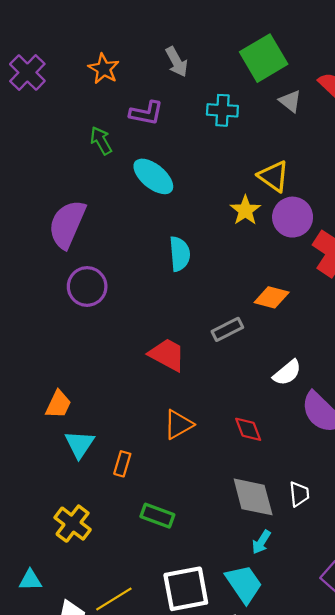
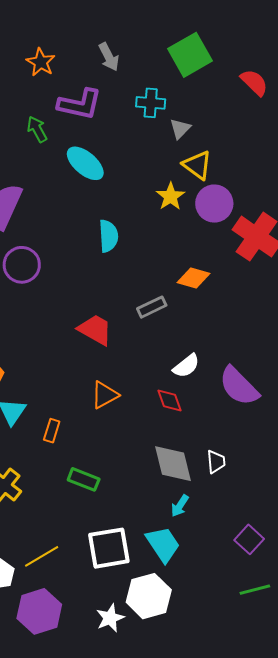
gray triangle: (290, 101) -> (180, 129), moved, turned 35
purple L-shape: (146, 113) -> (80, 104), size x1.4
white semicircle: (287, 373) -> (186, 366), moved

